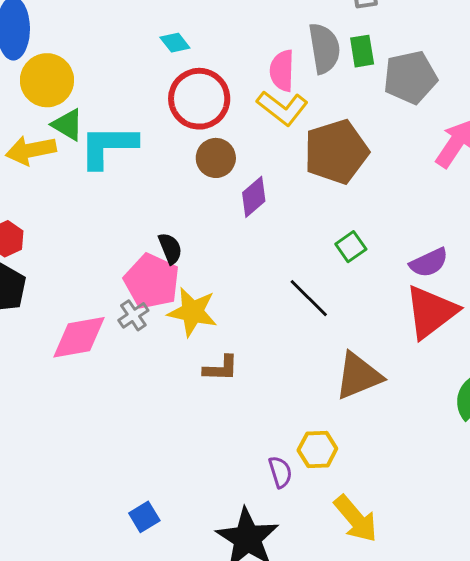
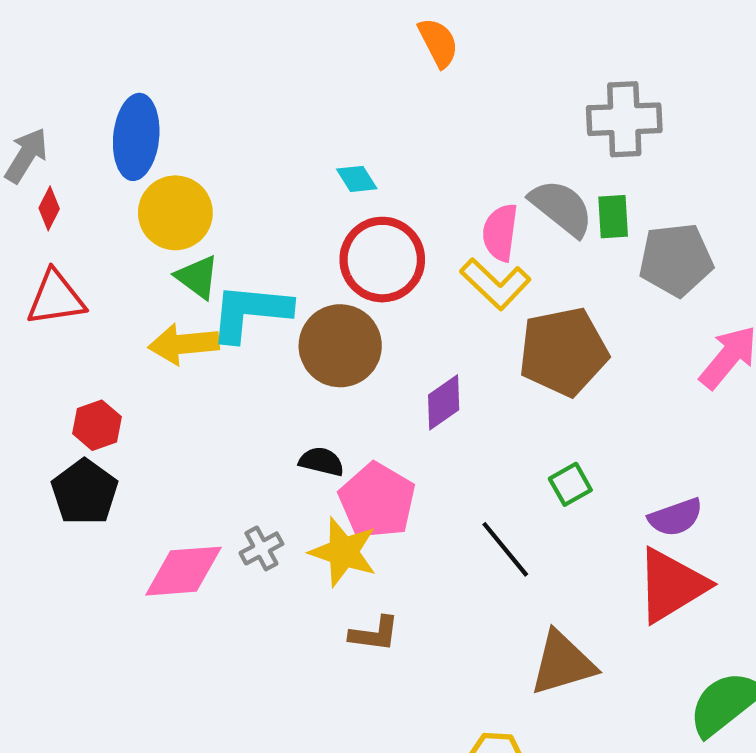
gray semicircle: (324, 48) -> (561, 208), turned -48
yellow arrow: (31, 150) -> (184, 344), moved
brown circle: (216, 158) -> (340, 346), moved, size x1.5
black semicircle: (170, 248) -> (321, 461), turned -60
pink pentagon: (152, 281) -> (377, 501), moved

